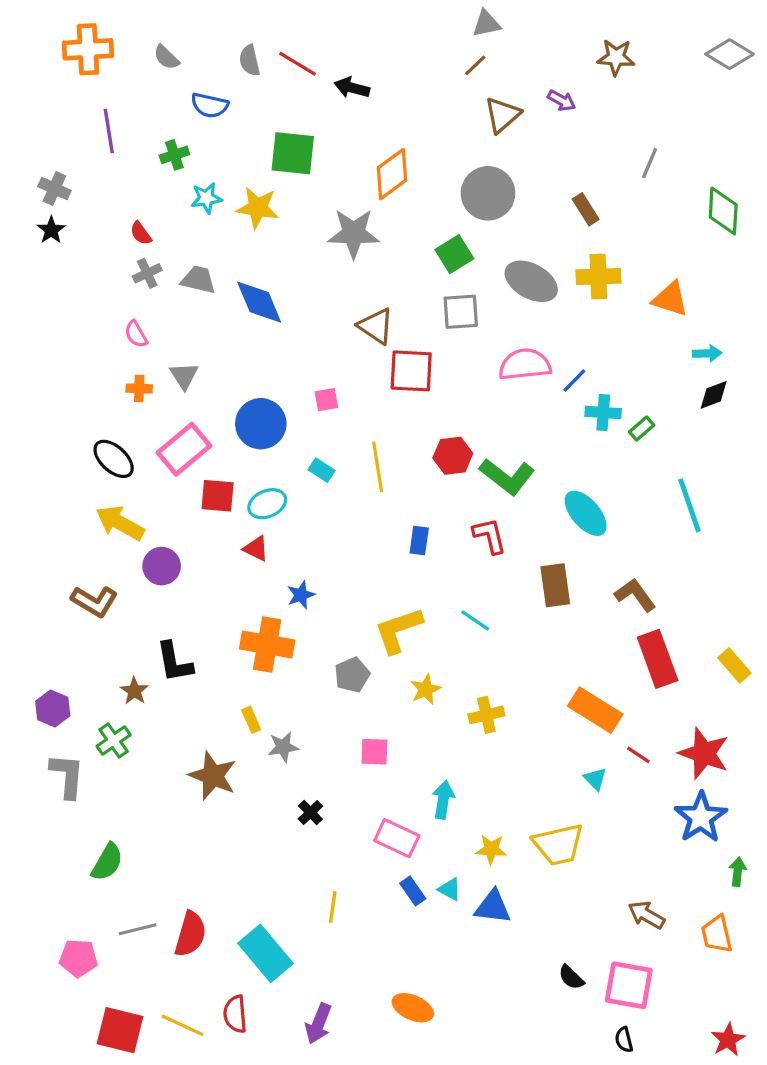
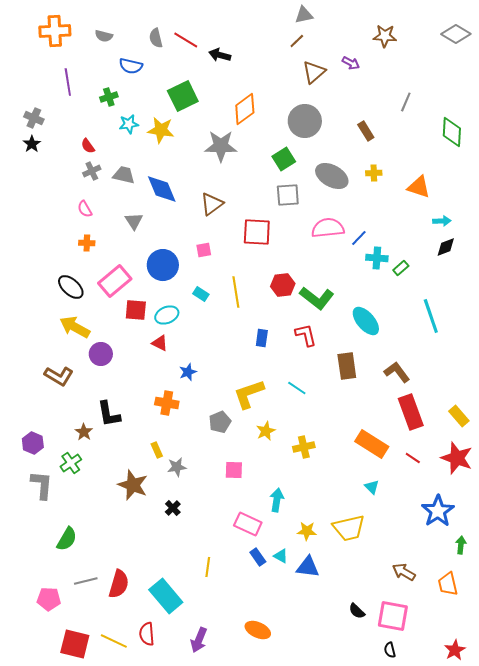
gray semicircle: (166, 57) -> (104, 36), turned -30
green square: (293, 153) -> (183, 96), turned -32
yellow cross: (598, 276) -> (374, 173), size x0.6
brown triangle: (376, 326) -> (212, 204), moved, turned 50
gray triangle: (184, 376) -> (134, 221), moved
orange cross: (267, 644) -> (167, 403), size x0.7
red star: (704, 753) -> (457, 458), moved
red line: (638, 755) -> (413, 458), moved
black cross: (310, 812) -> (173, 508), moved

